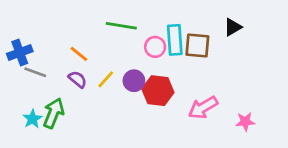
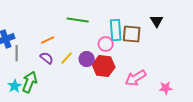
black triangle: (233, 27) -> (157, 21), turned -32
pink circle: (155, 47) -> (106, 44), moved
orange line: (79, 54) -> (48, 40), turned -64
gray line: (35, 72) -> (17, 53), turned 70

